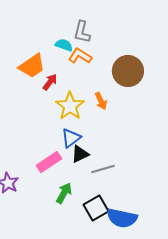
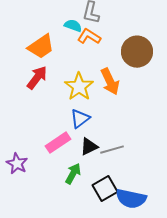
red arrow: (50, 82) -> (37, 78), moved, size x1.4
orange arrow: (101, 101) -> (110, 82), size x1.5
black triangle: (80, 154) -> (89, 147), moved

